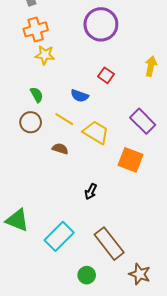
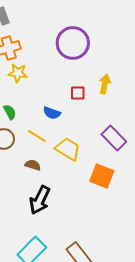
yellow arrow: (151, 66) -> (105, 84), moved
red square: (106, 75) -> (78, 93), turned -35
black arrow: (91, 192) -> (40, 200), moved, size x1.8

